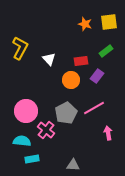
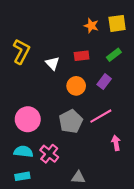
red rectangle: (81, 61) -> (82, 56), moved
pink cross: (46, 130) -> (49, 154), moved
cyan rectangle: (32, 159) -> (22, 176), moved

